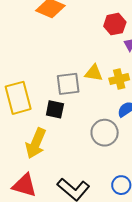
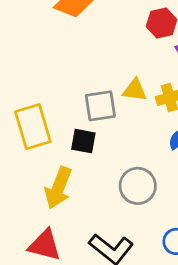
gray circle: (105, 133) -> (138, 186), moved

